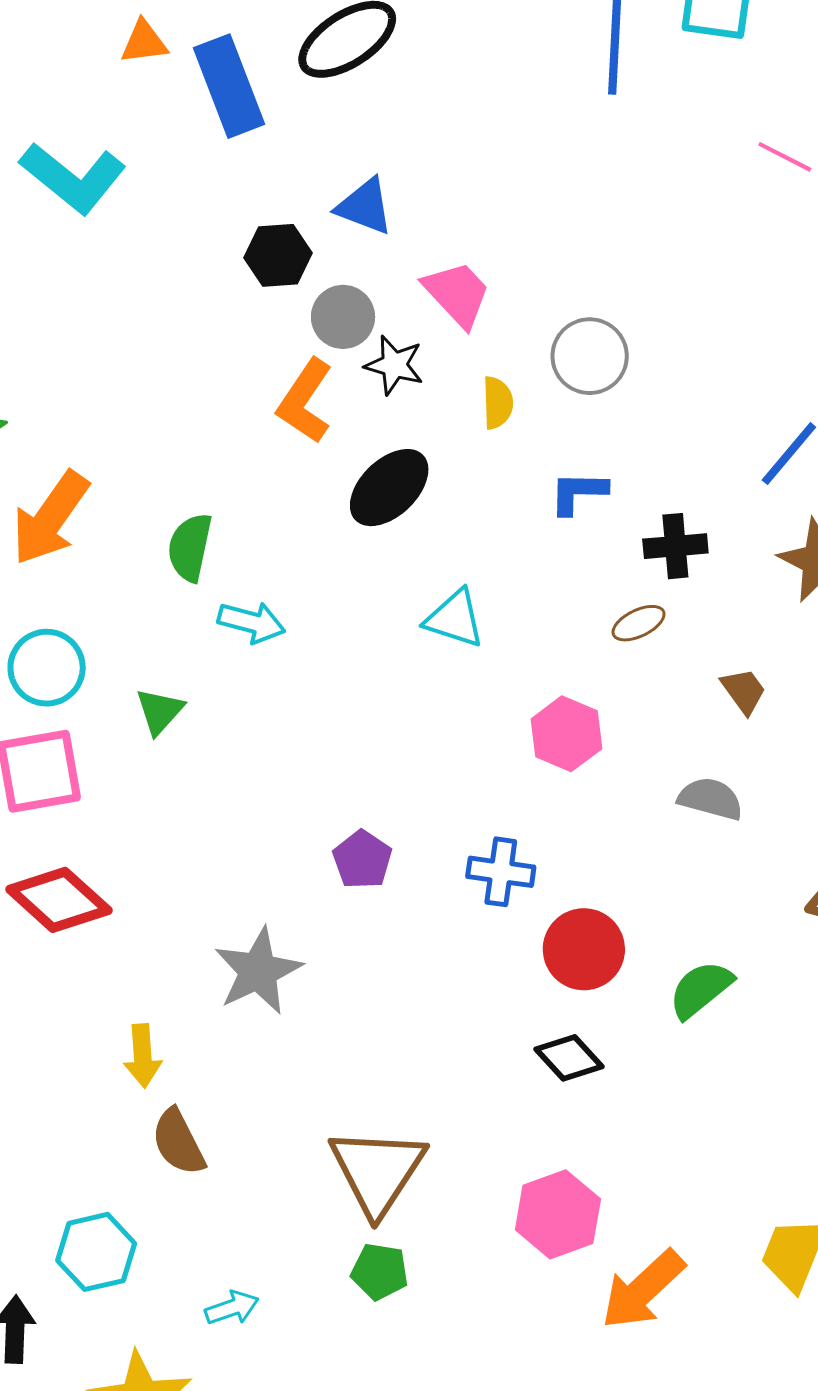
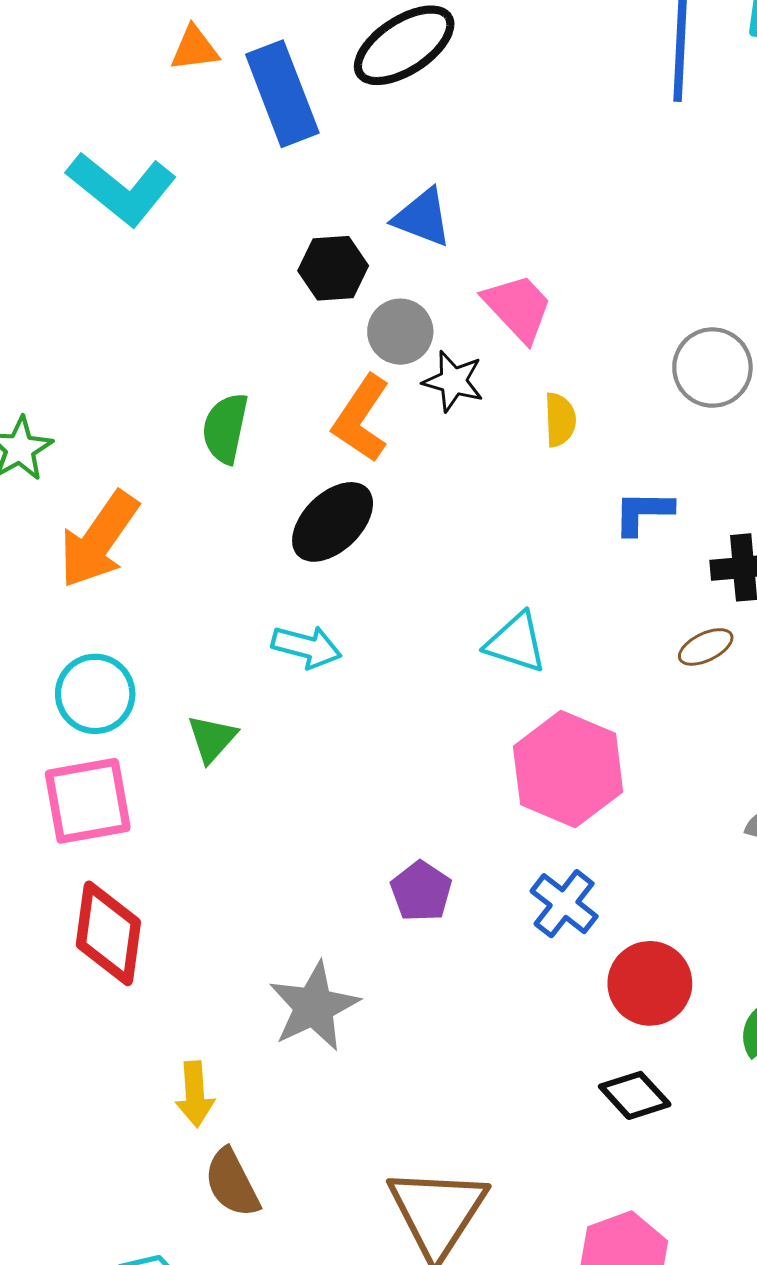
gray circle: (590, 356) -> (712, 368), moved
black ellipse: (389, 488) -> (333, 522), moved
green semicircle: (190, 547) -> (225, 428), moved
pink hexagon: (566, 734) -> (568, 769), moved, size x1.5
blue cross: (501, 872) -> (564, 904), turned 30
red diamond: (59, 900) -> (108, 933), turned 56

